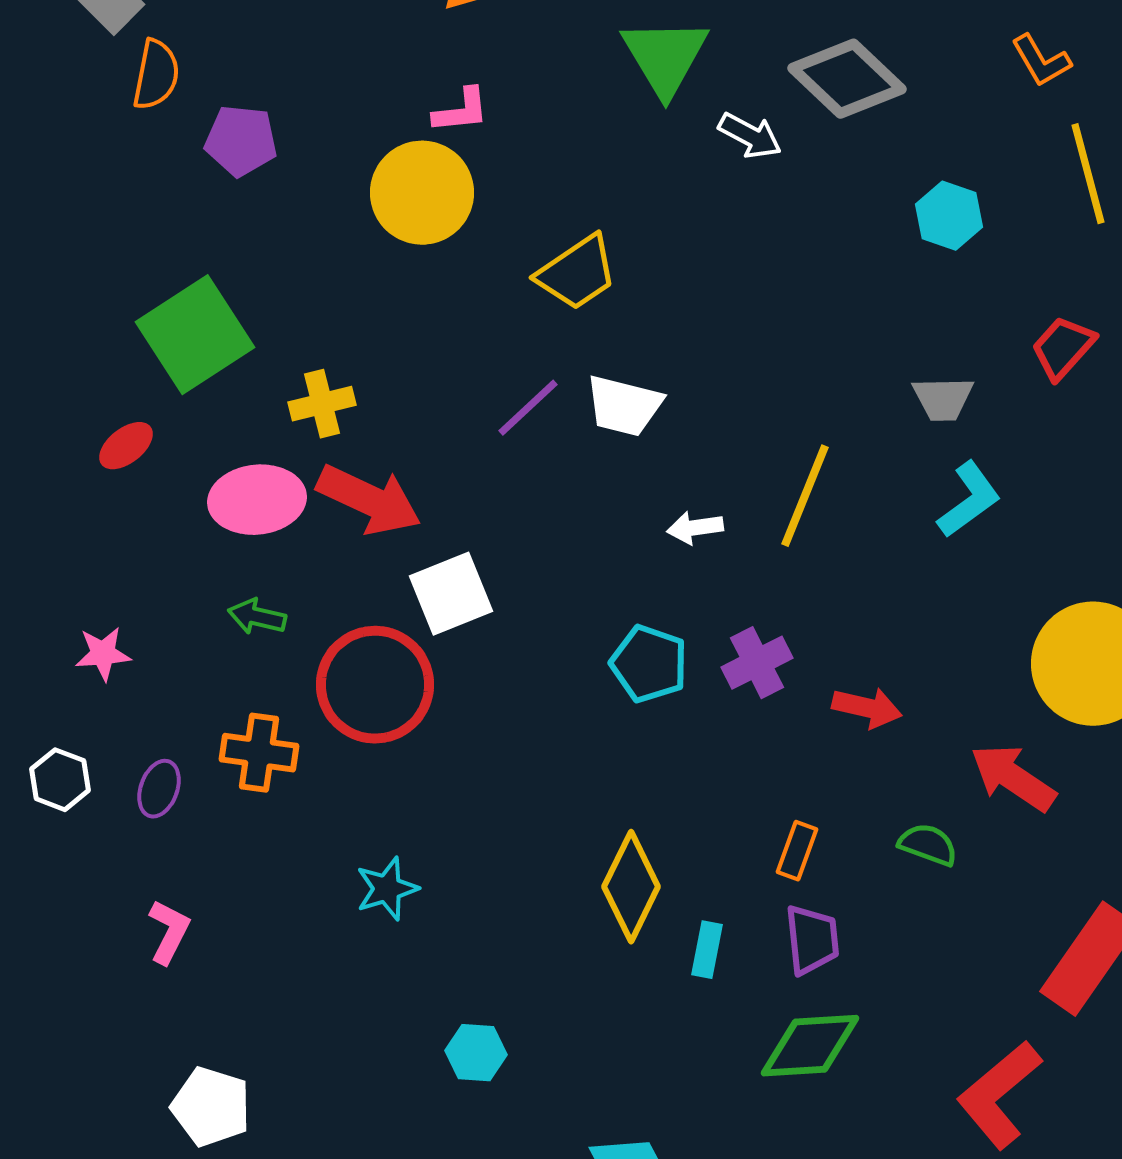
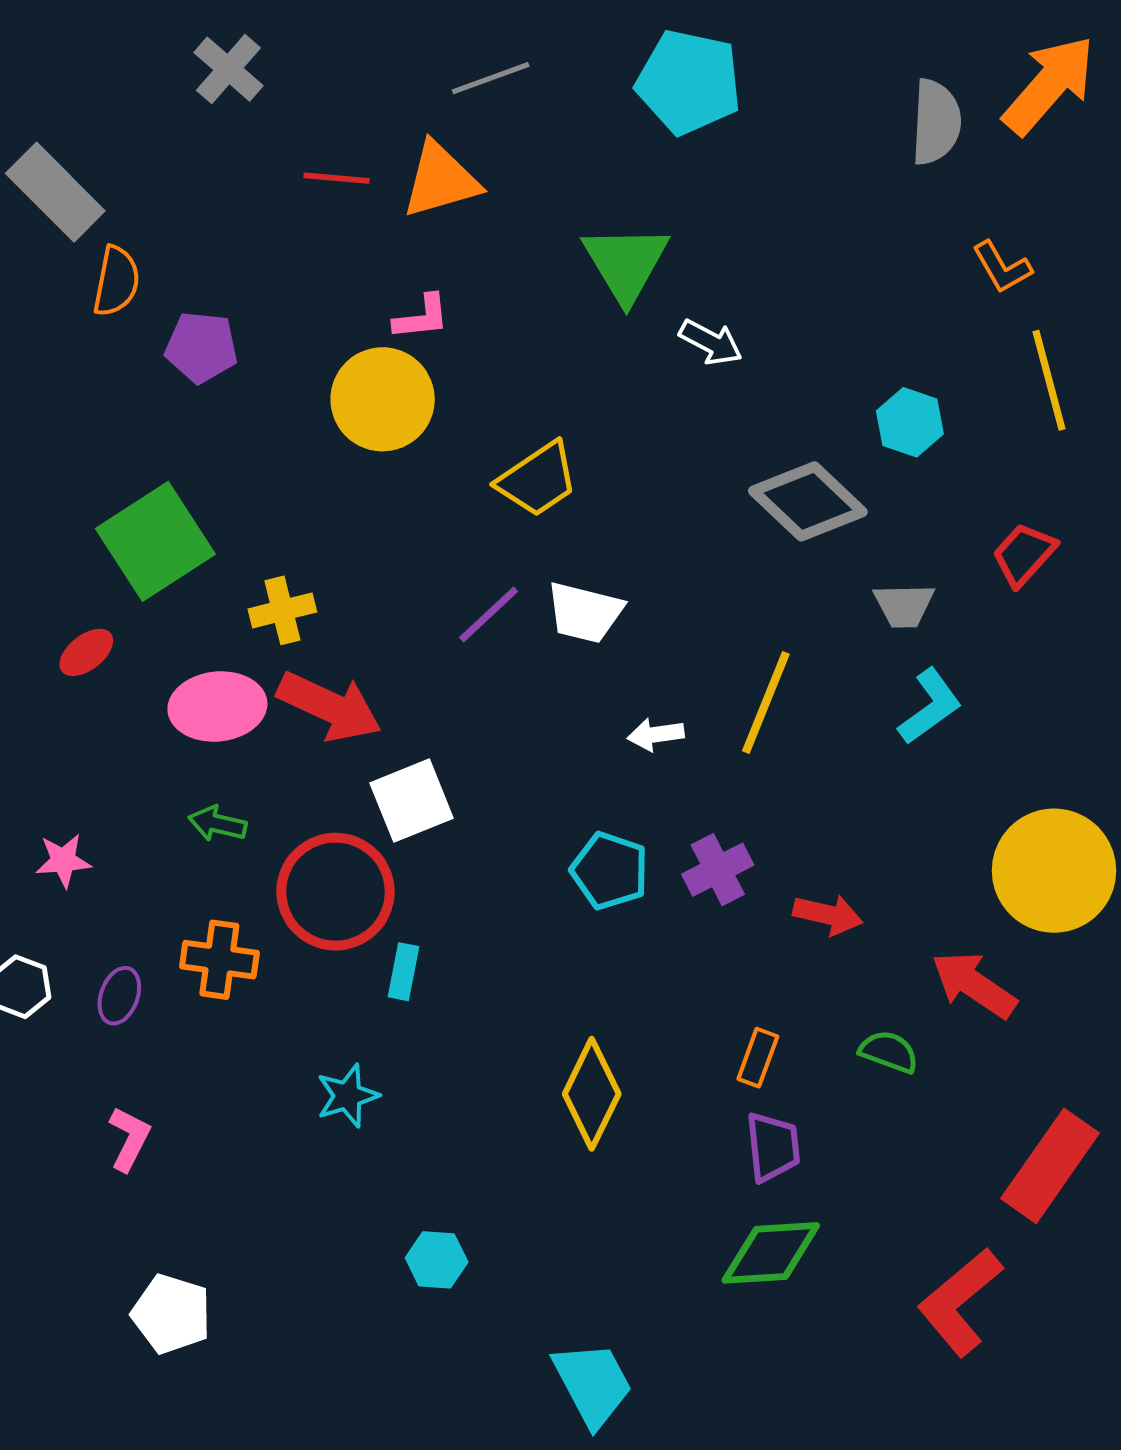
gray diamond: (847, 79) -> (808, 501), moved
cyan rectangle: (707, 950) -> (404, 972), moved

